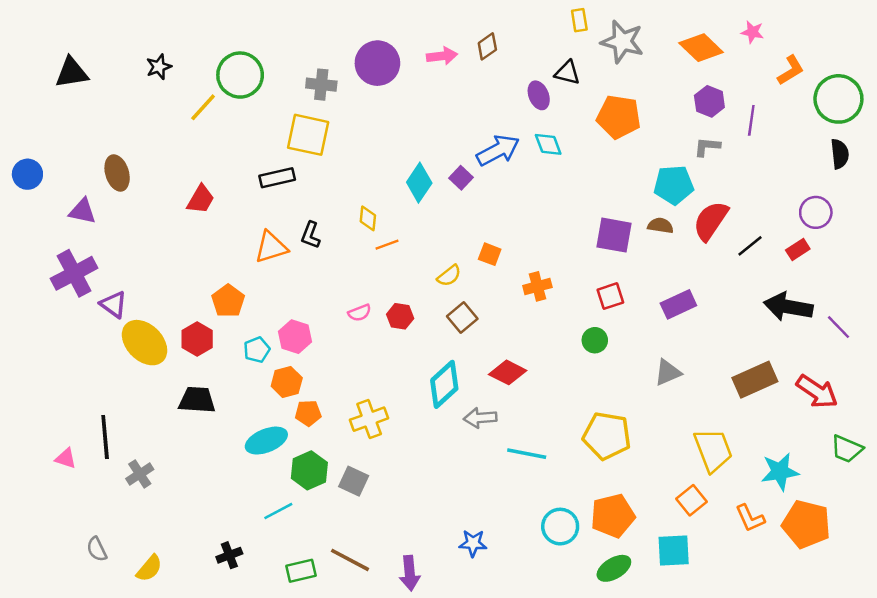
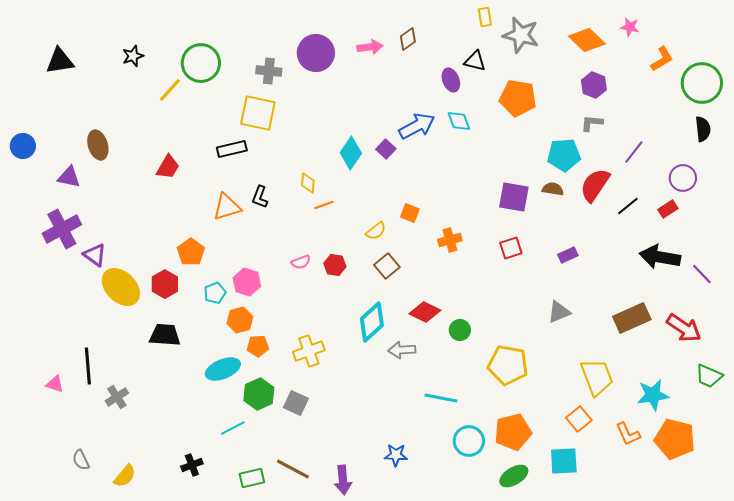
purple line: (751, 120) -> (634, 152), moved, turned 30
purple rectangle: (678, 304) -> (568, 255), size x0.7
green circle: (595, 340) -> (460, 330), moved
cyan line: (527, 454) -> (441, 398), moved

